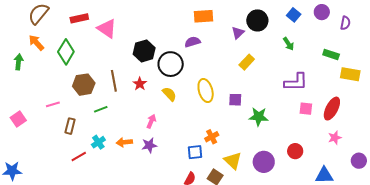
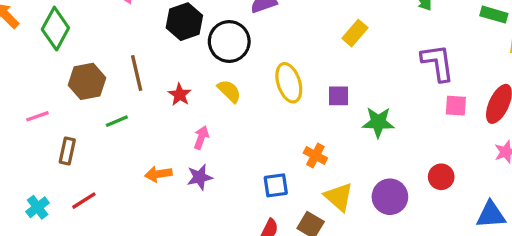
purple L-shape: (296, 82) -> (438, 63), turned -95
red star: (140, 84) -> (180, 95), moved
orange cross: (212, 137) -> (315, 155), moved, turned -32
cyan cross: (98, 142) -> (38, 207), moved

